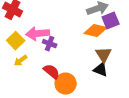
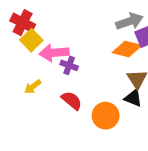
yellow square: (16, 41) -> (31, 40), moved
orange circle: (66, 84) -> (106, 116), moved

